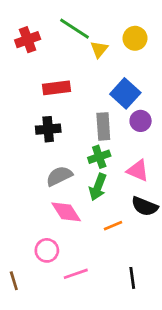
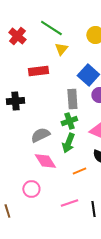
red cross: (28, 40) -> (17, 36), turned -30
yellow triangle: (99, 49) -> (61, 49), moved
black cross: (48, 129) -> (15, 101), moved
pink line: (76, 274) -> (69, 203), moved

